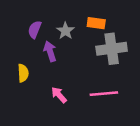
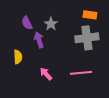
orange rectangle: (96, 23) -> (90, 15), moved
purple semicircle: (35, 29) -> (27, 23), turned -48

